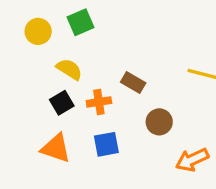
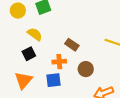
orange cross: (99, 102) -> (59, 62), moved
orange triangle: (56, 148) -> (23, 80), turned 48

